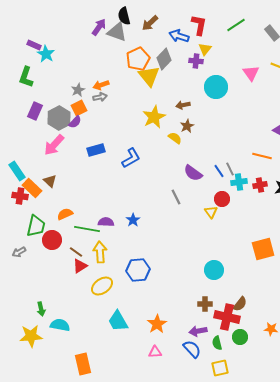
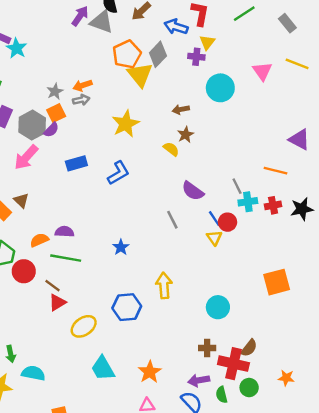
yellow star: (154, 117) -> (126, 124), moved
blue line: (219, 171) -> (214, 219), moved
purple semicircle: (106, 222) -> (64, 232), moved
yellow arrow: (100, 252) -> (164, 286), moved

